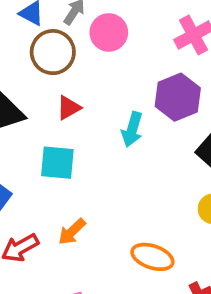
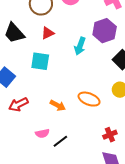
orange arrow: (72, 232) -> (58, 105), moved, turned -112
orange ellipse: (152, 257) -> (89, 99), moved

